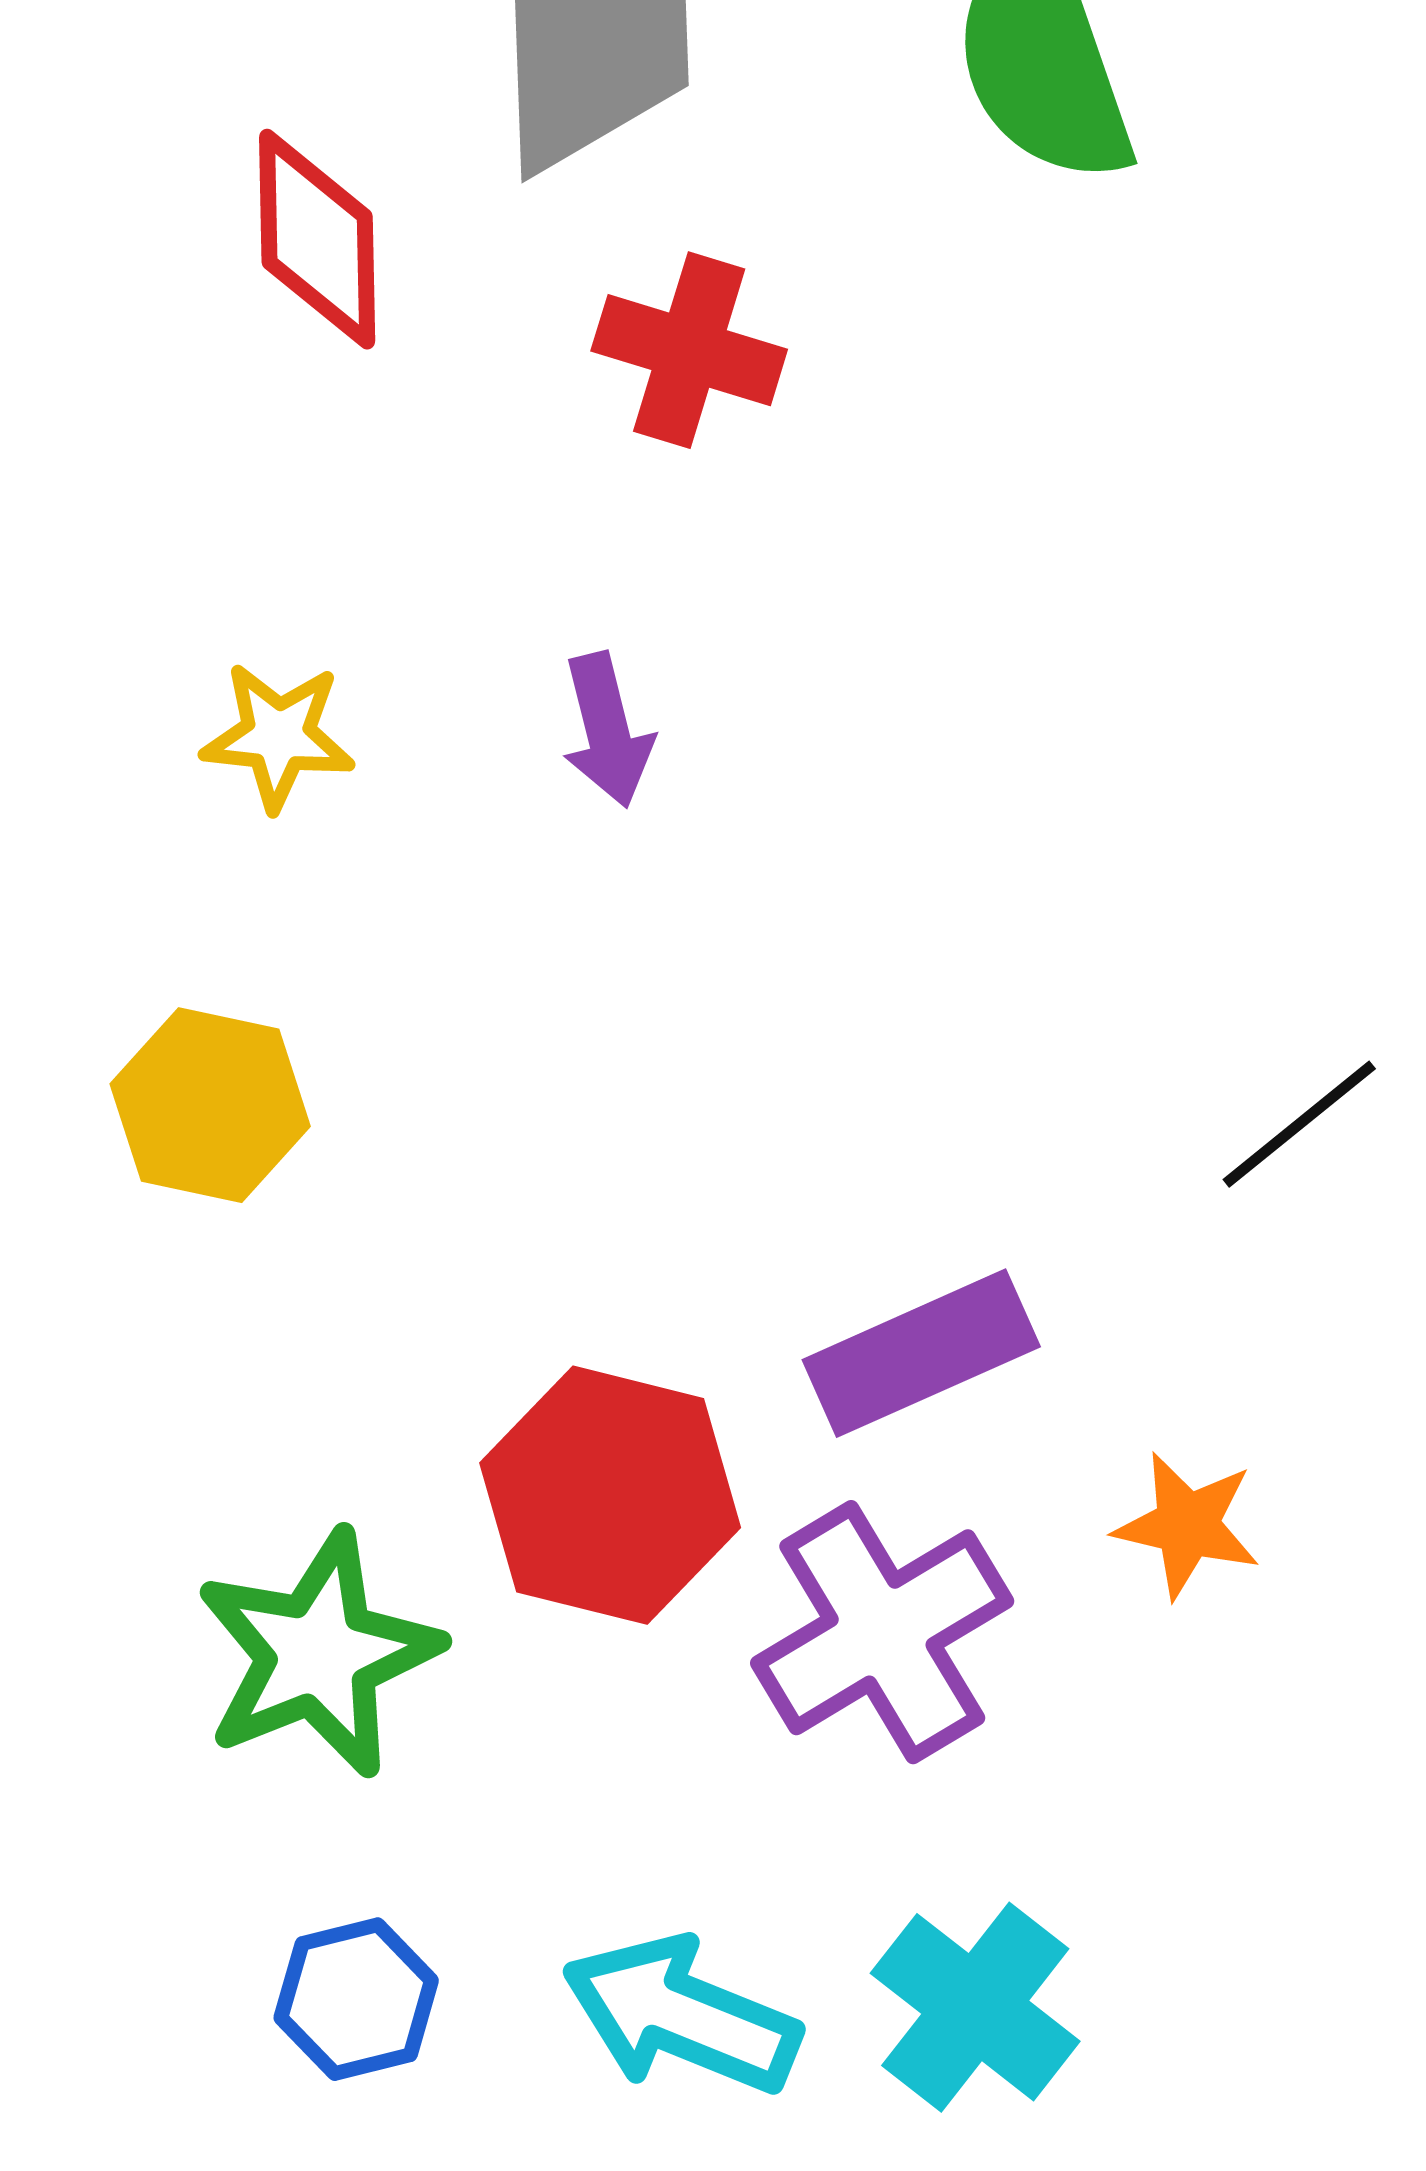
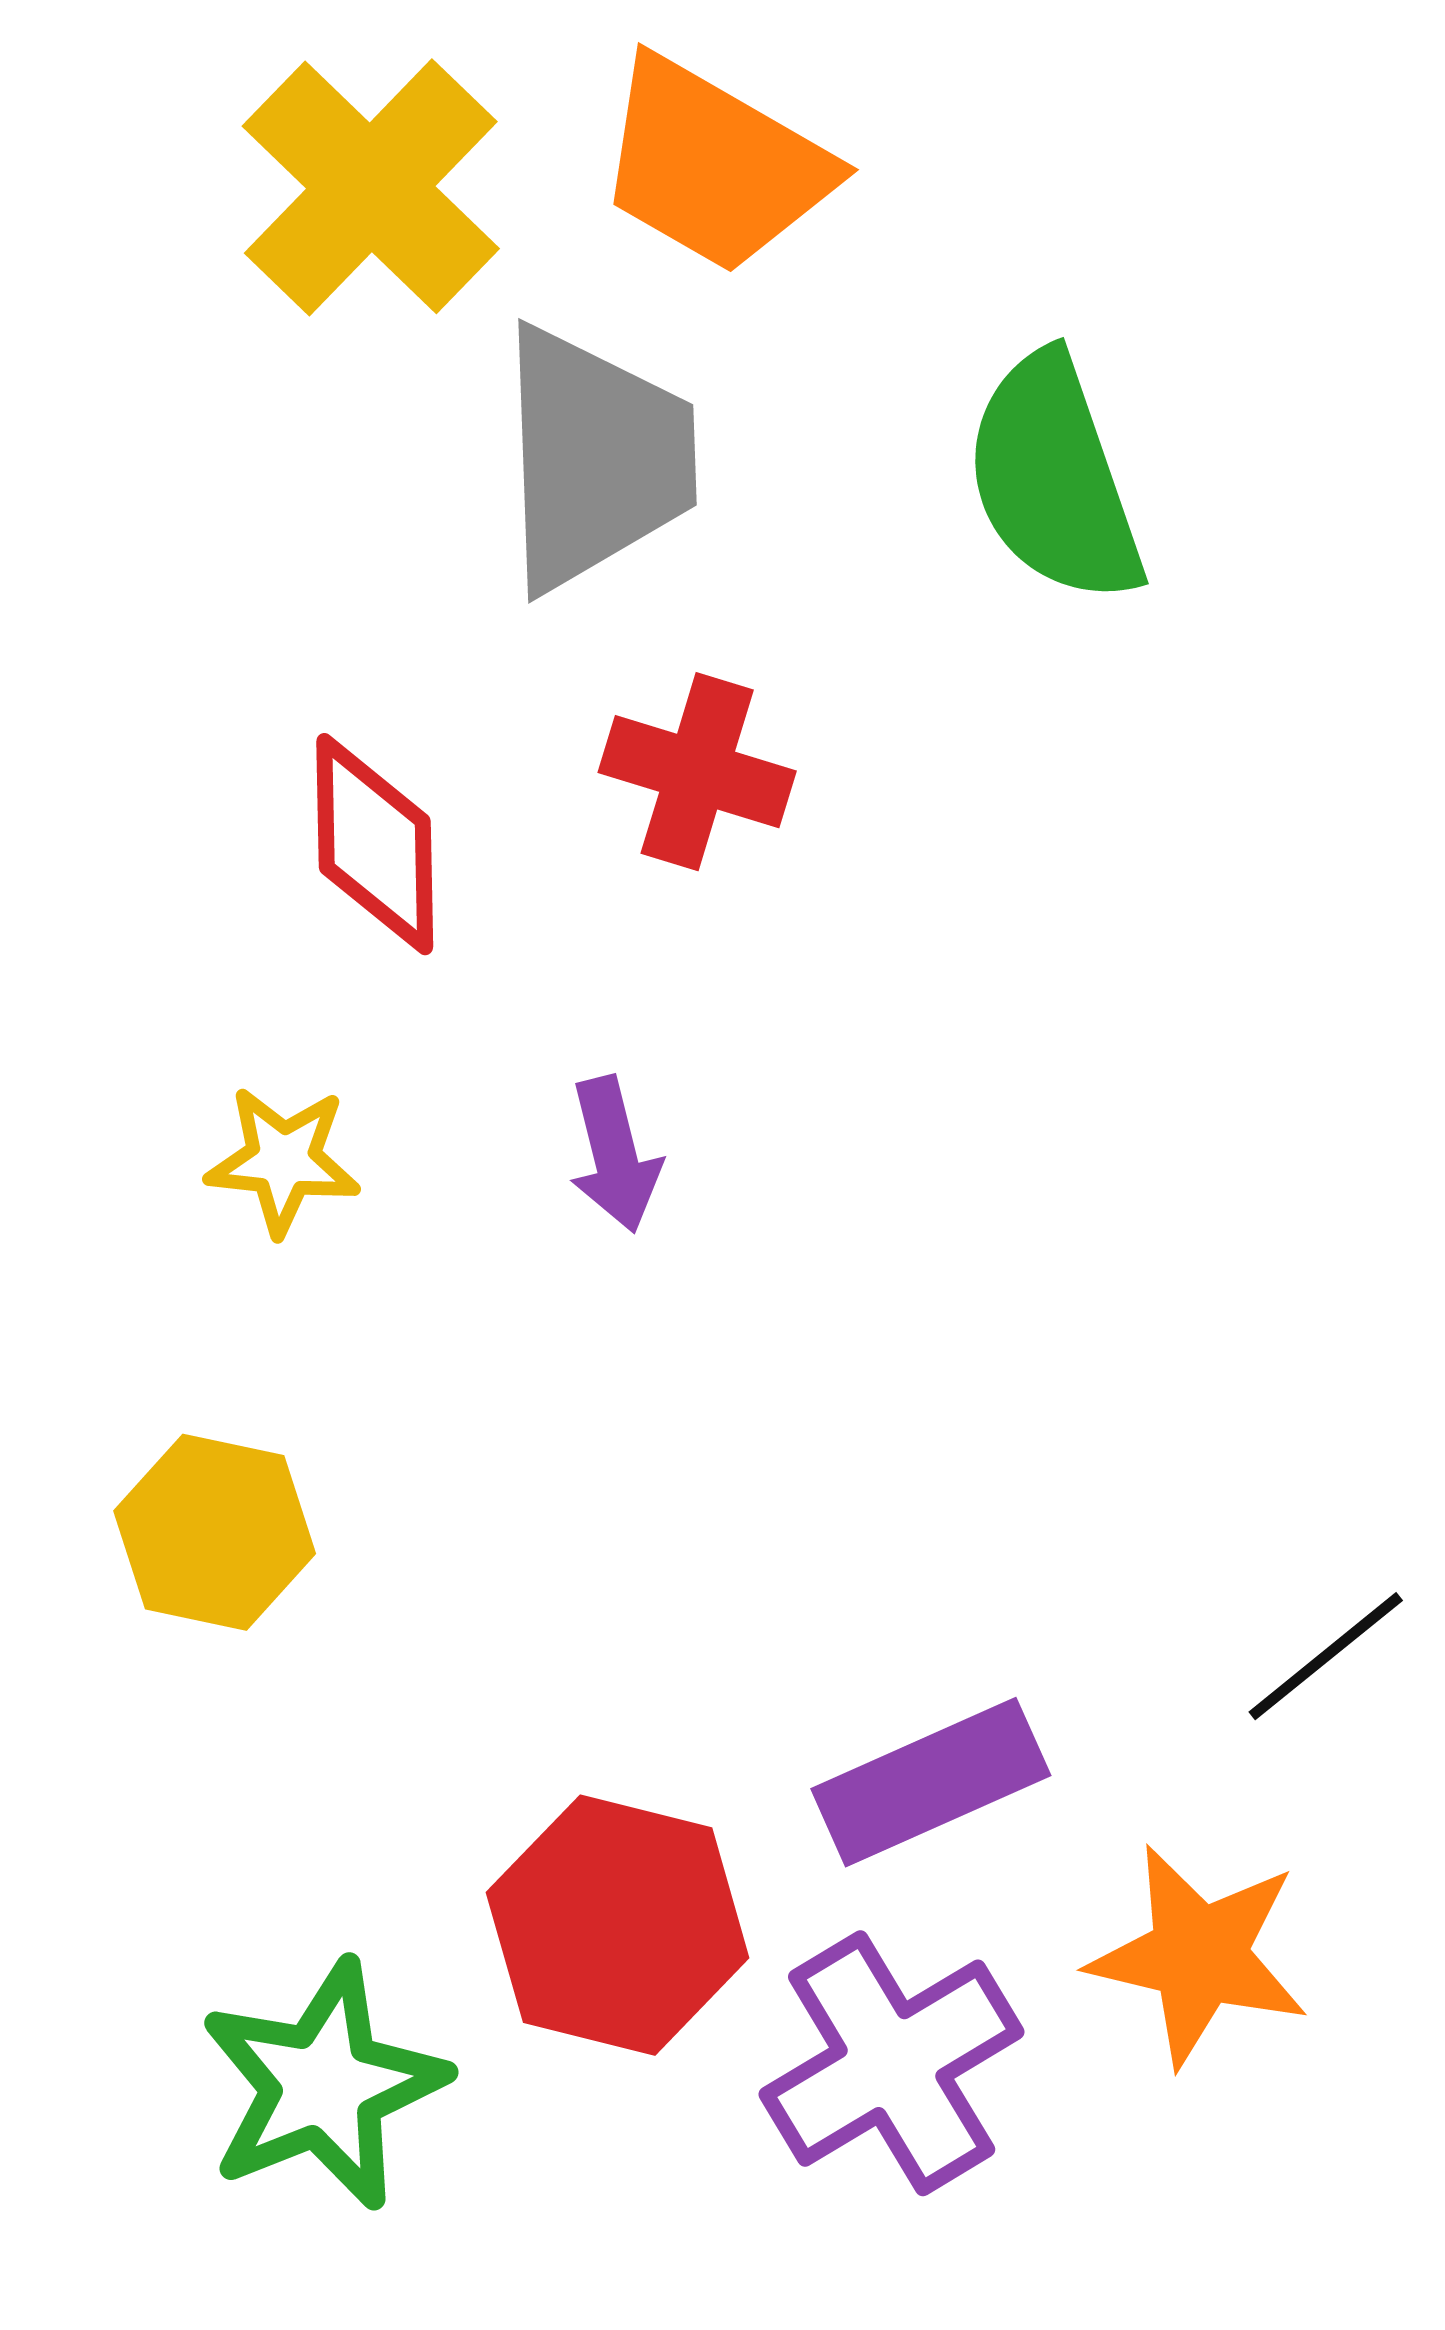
red diamond: (317, 239) -> (375, 844), moved
black line: (1299, 1124) -> (1326, 1656), moved
orange star: (1187, 1525) -> (1199, 1955), size x1.5

